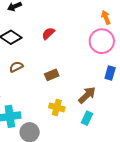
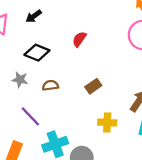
brown semicircle: (16, 67) -> (50, 85), turned 32

